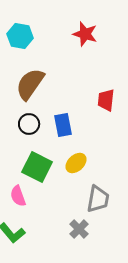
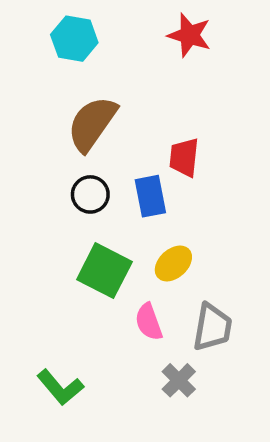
red trapezoid: (106, 100) -> (184, 157), moved
pink semicircle: (18, 196) -> (149, 322), moved

